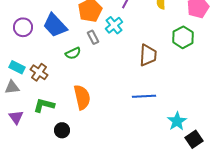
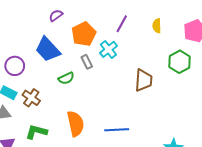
purple circle: (23, 27) -> (15, 66), moved
blue line: (144, 96) -> (117, 130), moved

